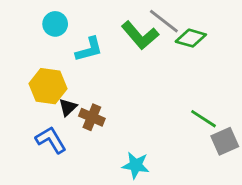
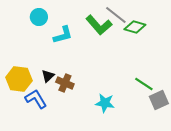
yellow hexagon: (48, 86) -> (19, 79), moved
cyan star: (136, 165) -> (105, 103), moved

